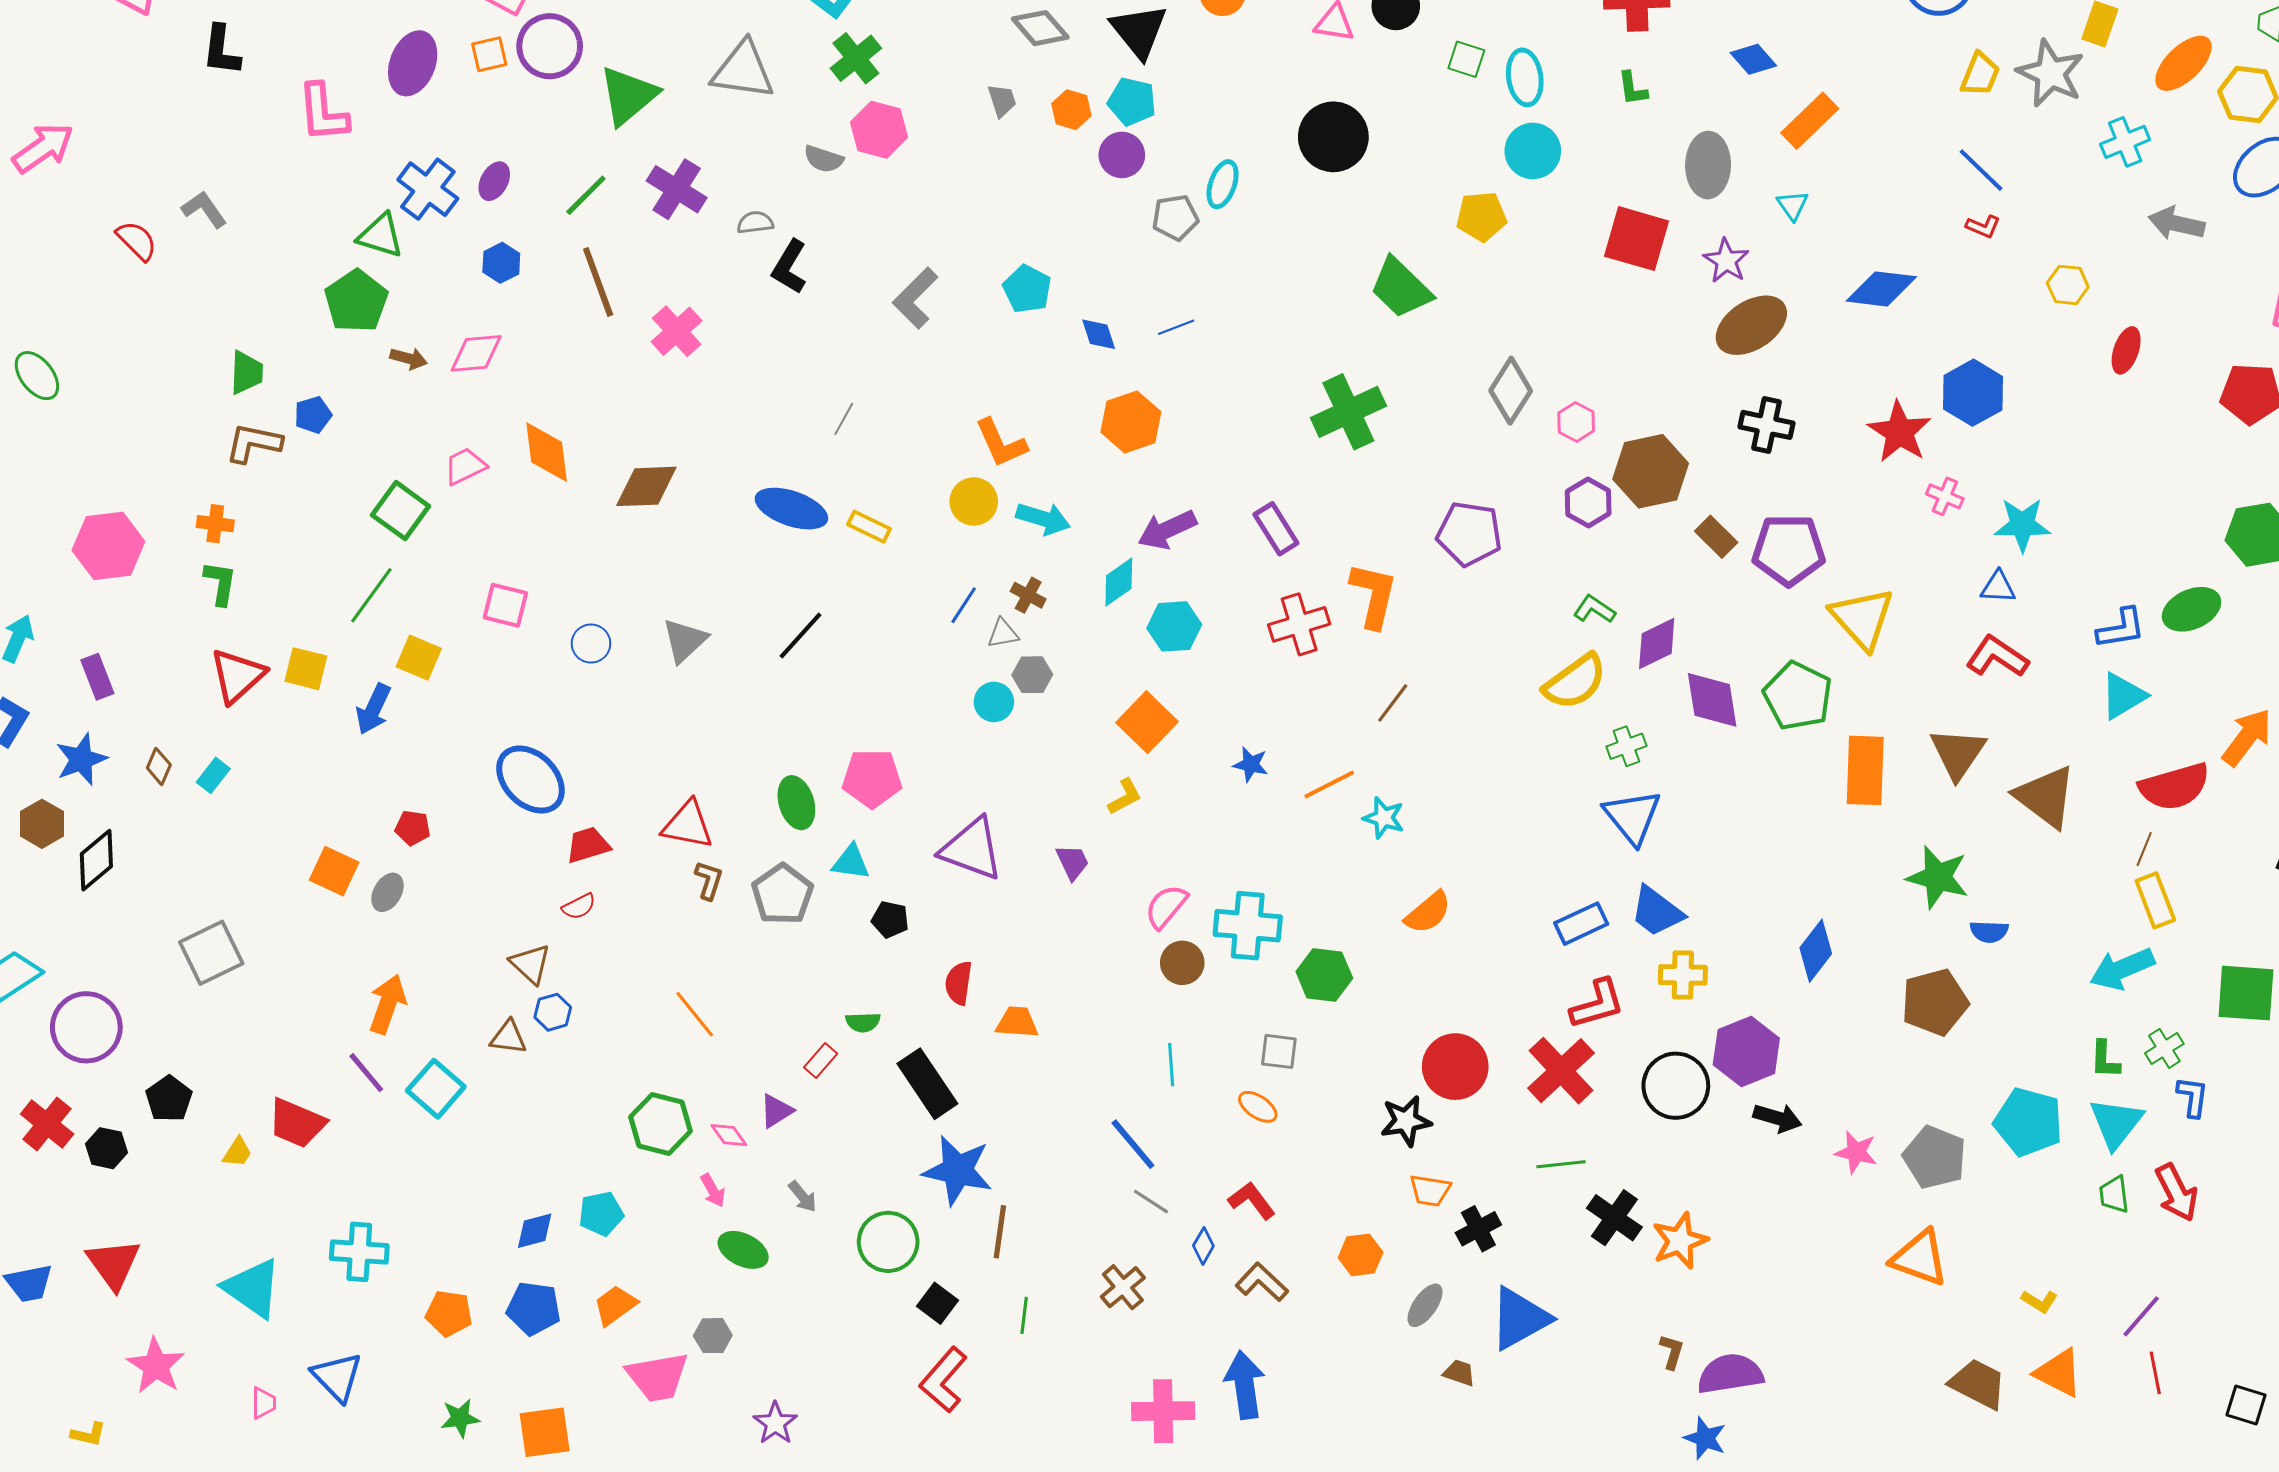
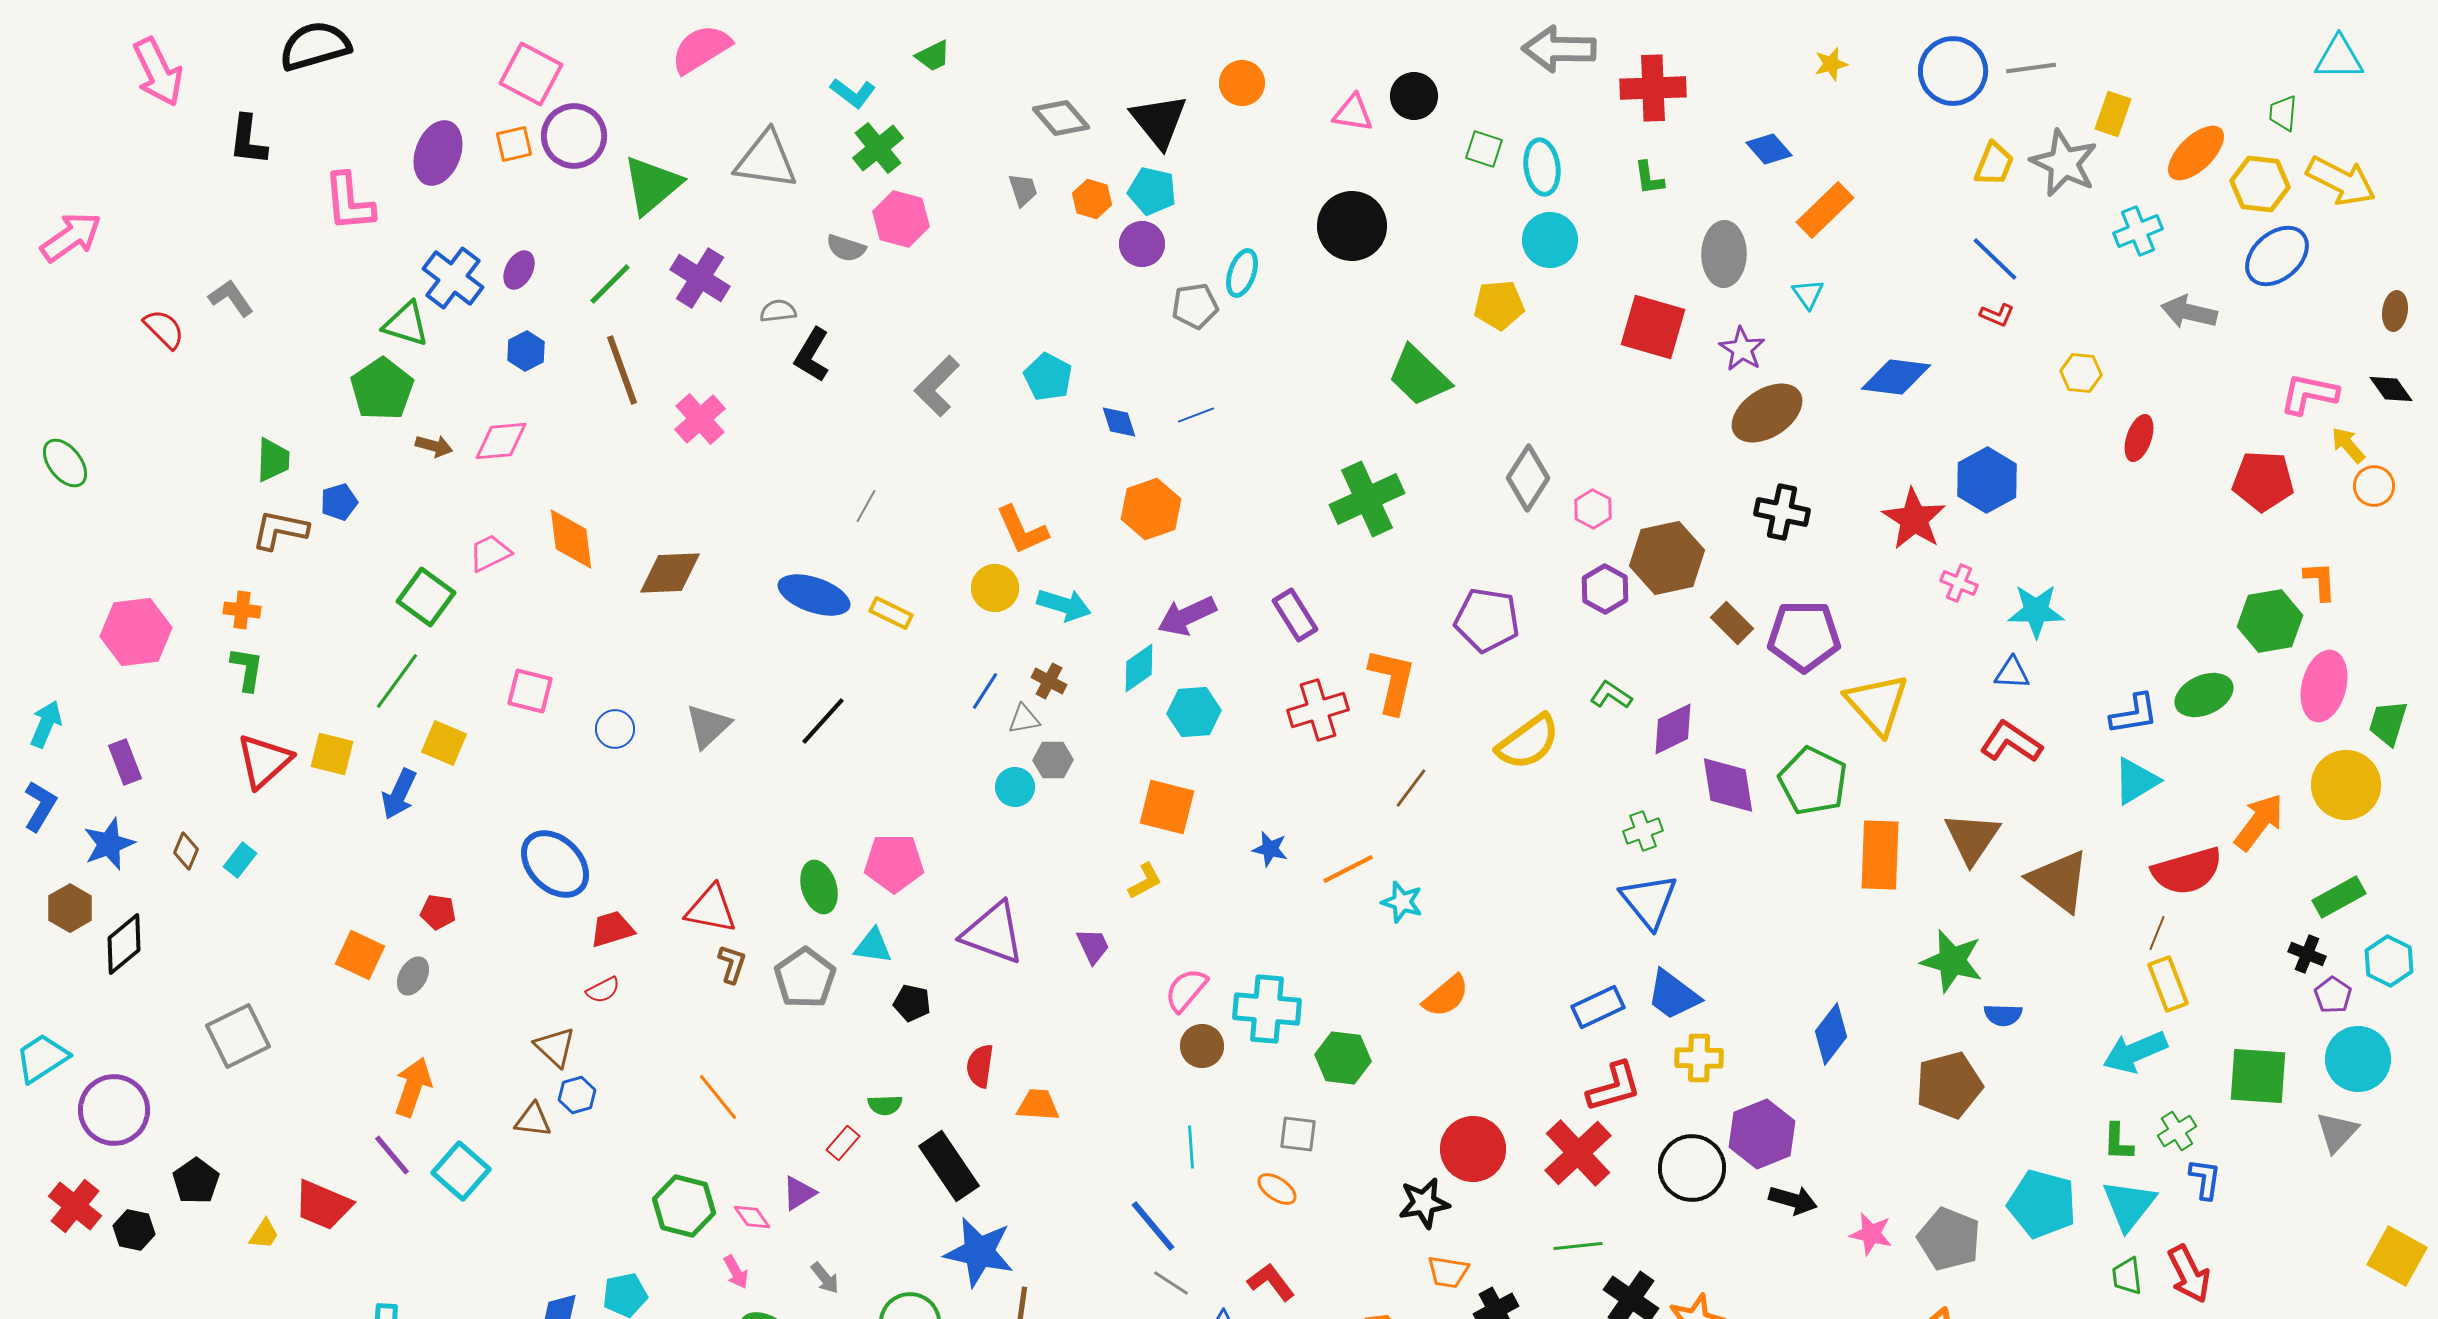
yellow semicircle: (1575, 682) -> (1528, 742), moved
orange square: (1147, 722) -> (1167, 807), turned -30

